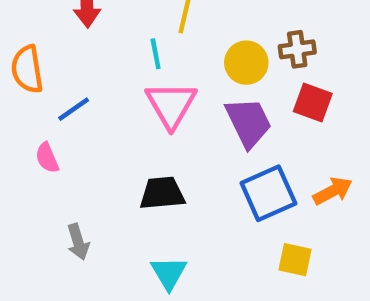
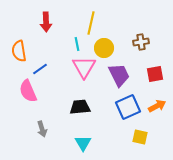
yellow circle: (246, 63) -> (104, 48), moved
red square: (313, 102) -> (155, 74), moved, turned -30
pink semicircle: (47, 158) -> (28, 91), size x1.6

